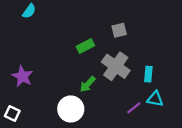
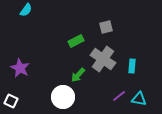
cyan triangle: (155, 99) -> (139, 99), moved

